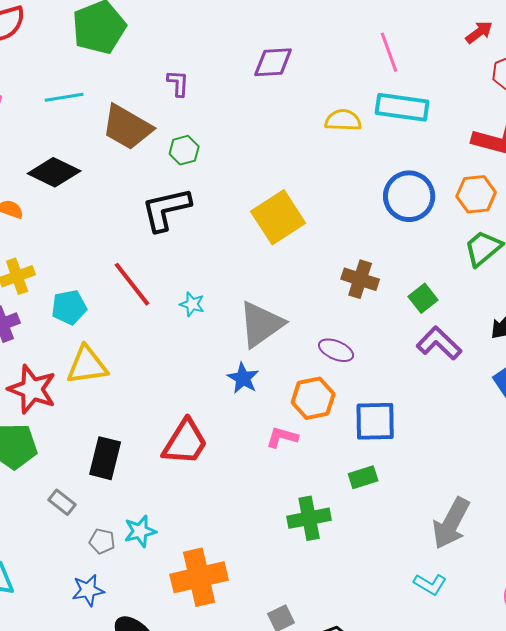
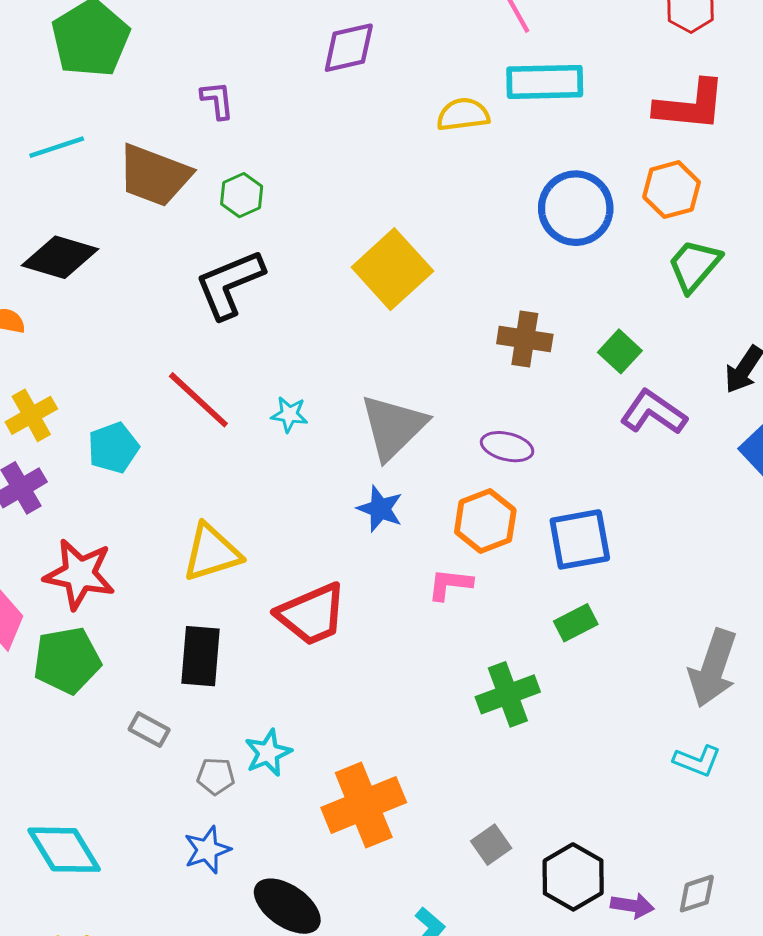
yellow triangle: (87, 365) -> (212, 553), moved
red trapezoid: (185, 442) -> (312, 614), turned 44

